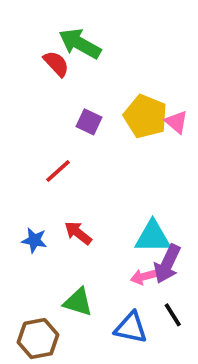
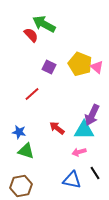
red arrow: (78, 233) -> (57, 128), moved
purple arrow: (167, 264) -> (92, 115), moved
green triangle: (78, 302) -> (26, 151), moved

